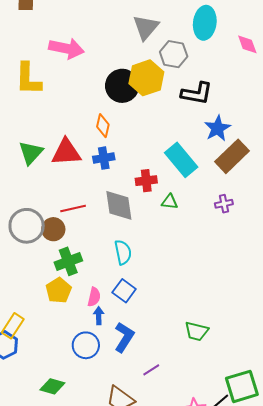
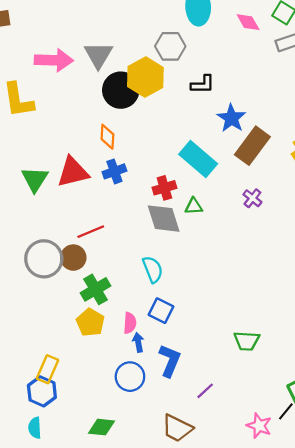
gray triangle: (146, 27) -> (98, 55), moved
black L-shape: (197, 93) -> (203, 84), size x0.7
purple cross: (224, 204) -> (252, 198), turned -30
gray diamond: (119, 205) -> (164, 219), moved

